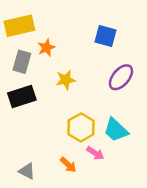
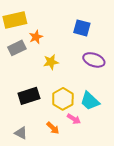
gray rectangle: (22, 62) -> (17, 48), turned 48
purple ellipse: (121, 77) -> (94, 60), turned 70
black rectangle: (22, 97) -> (29, 96), moved

